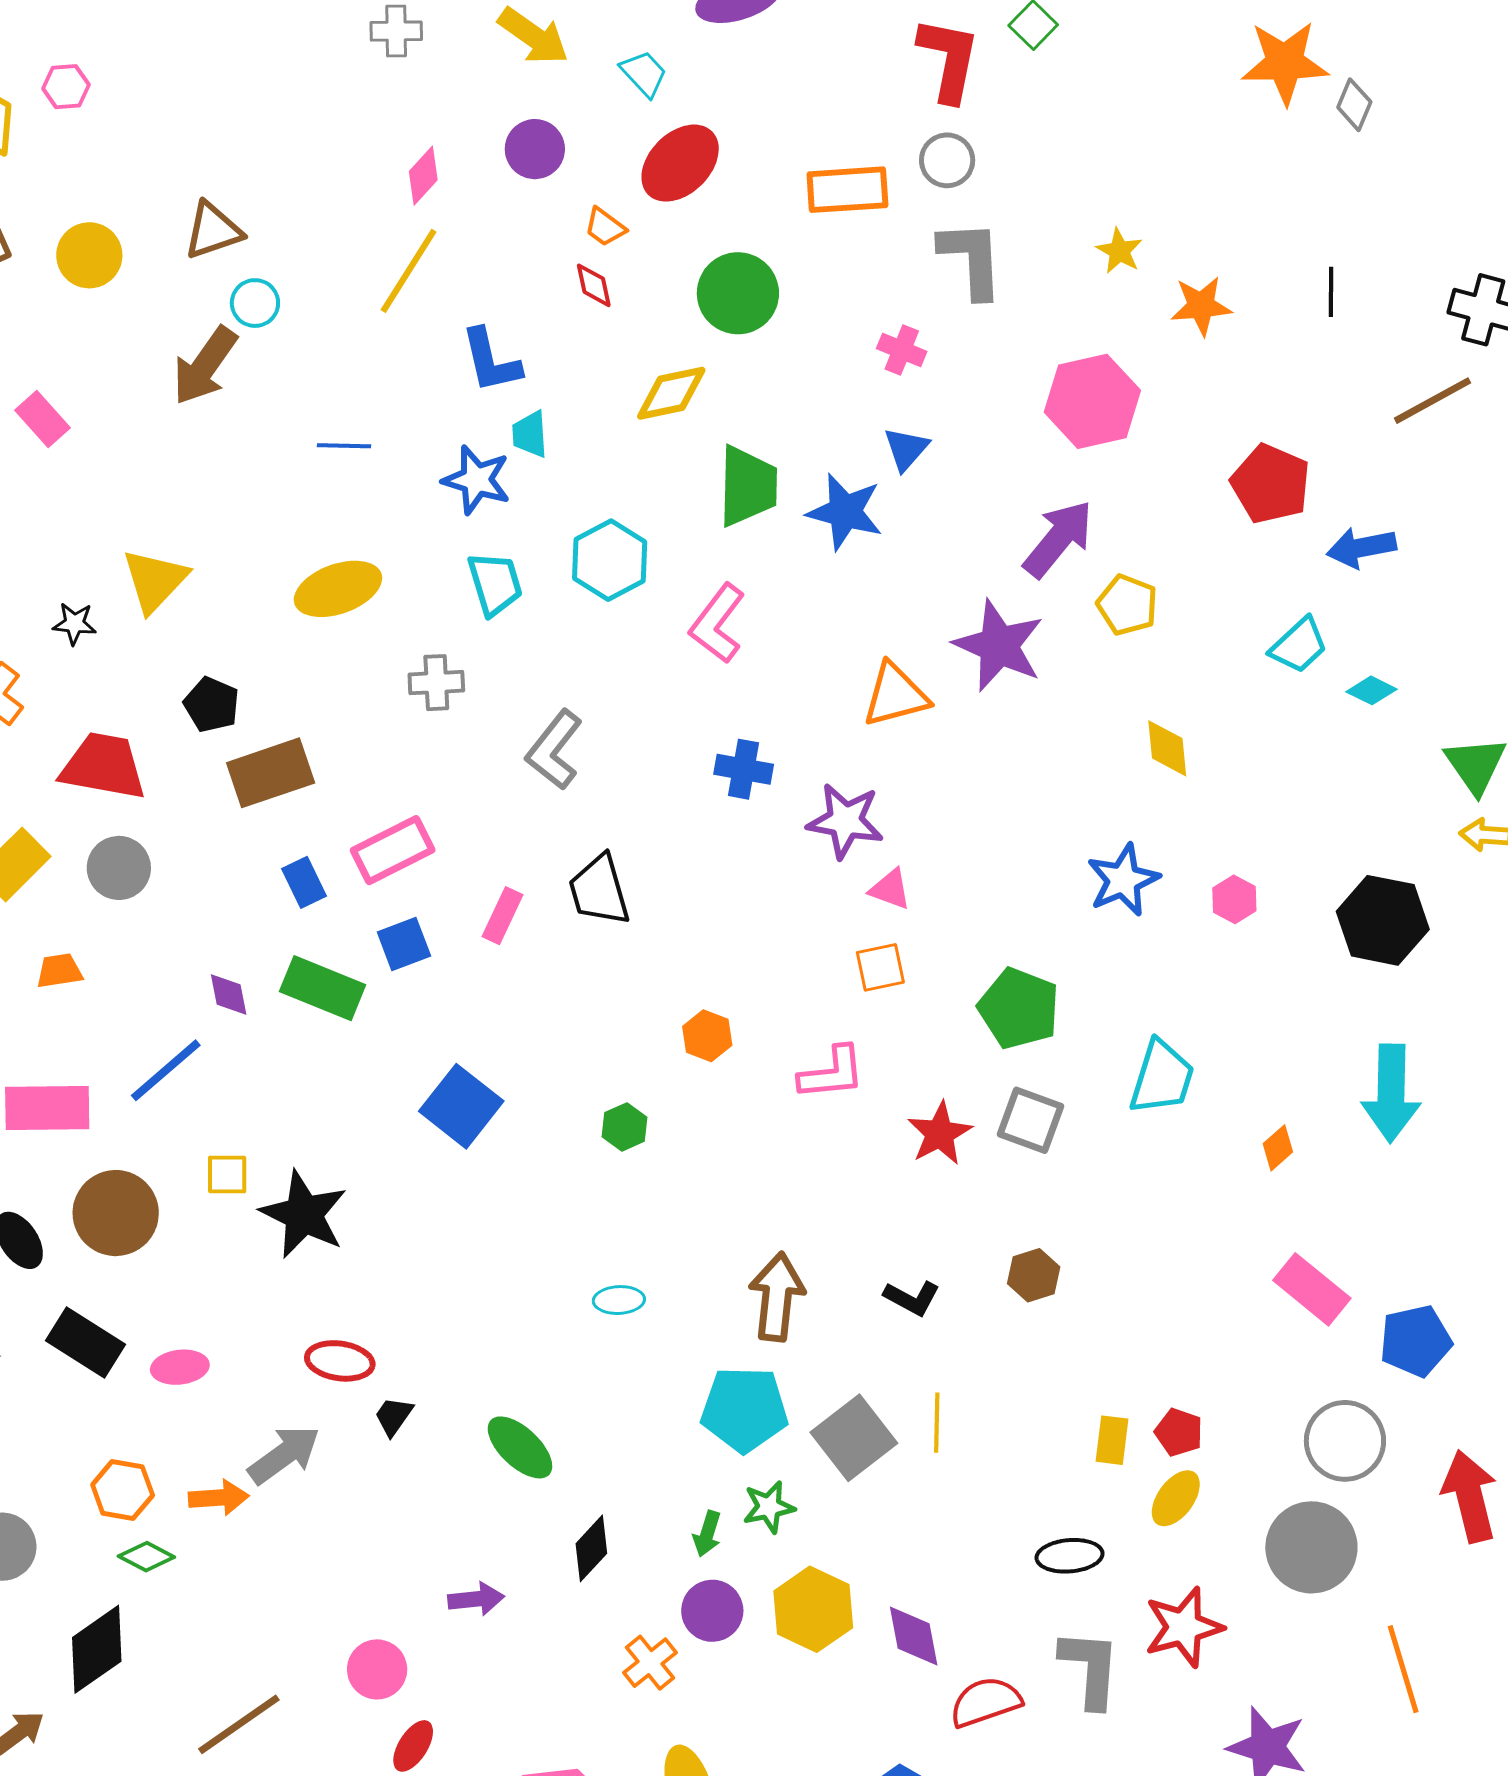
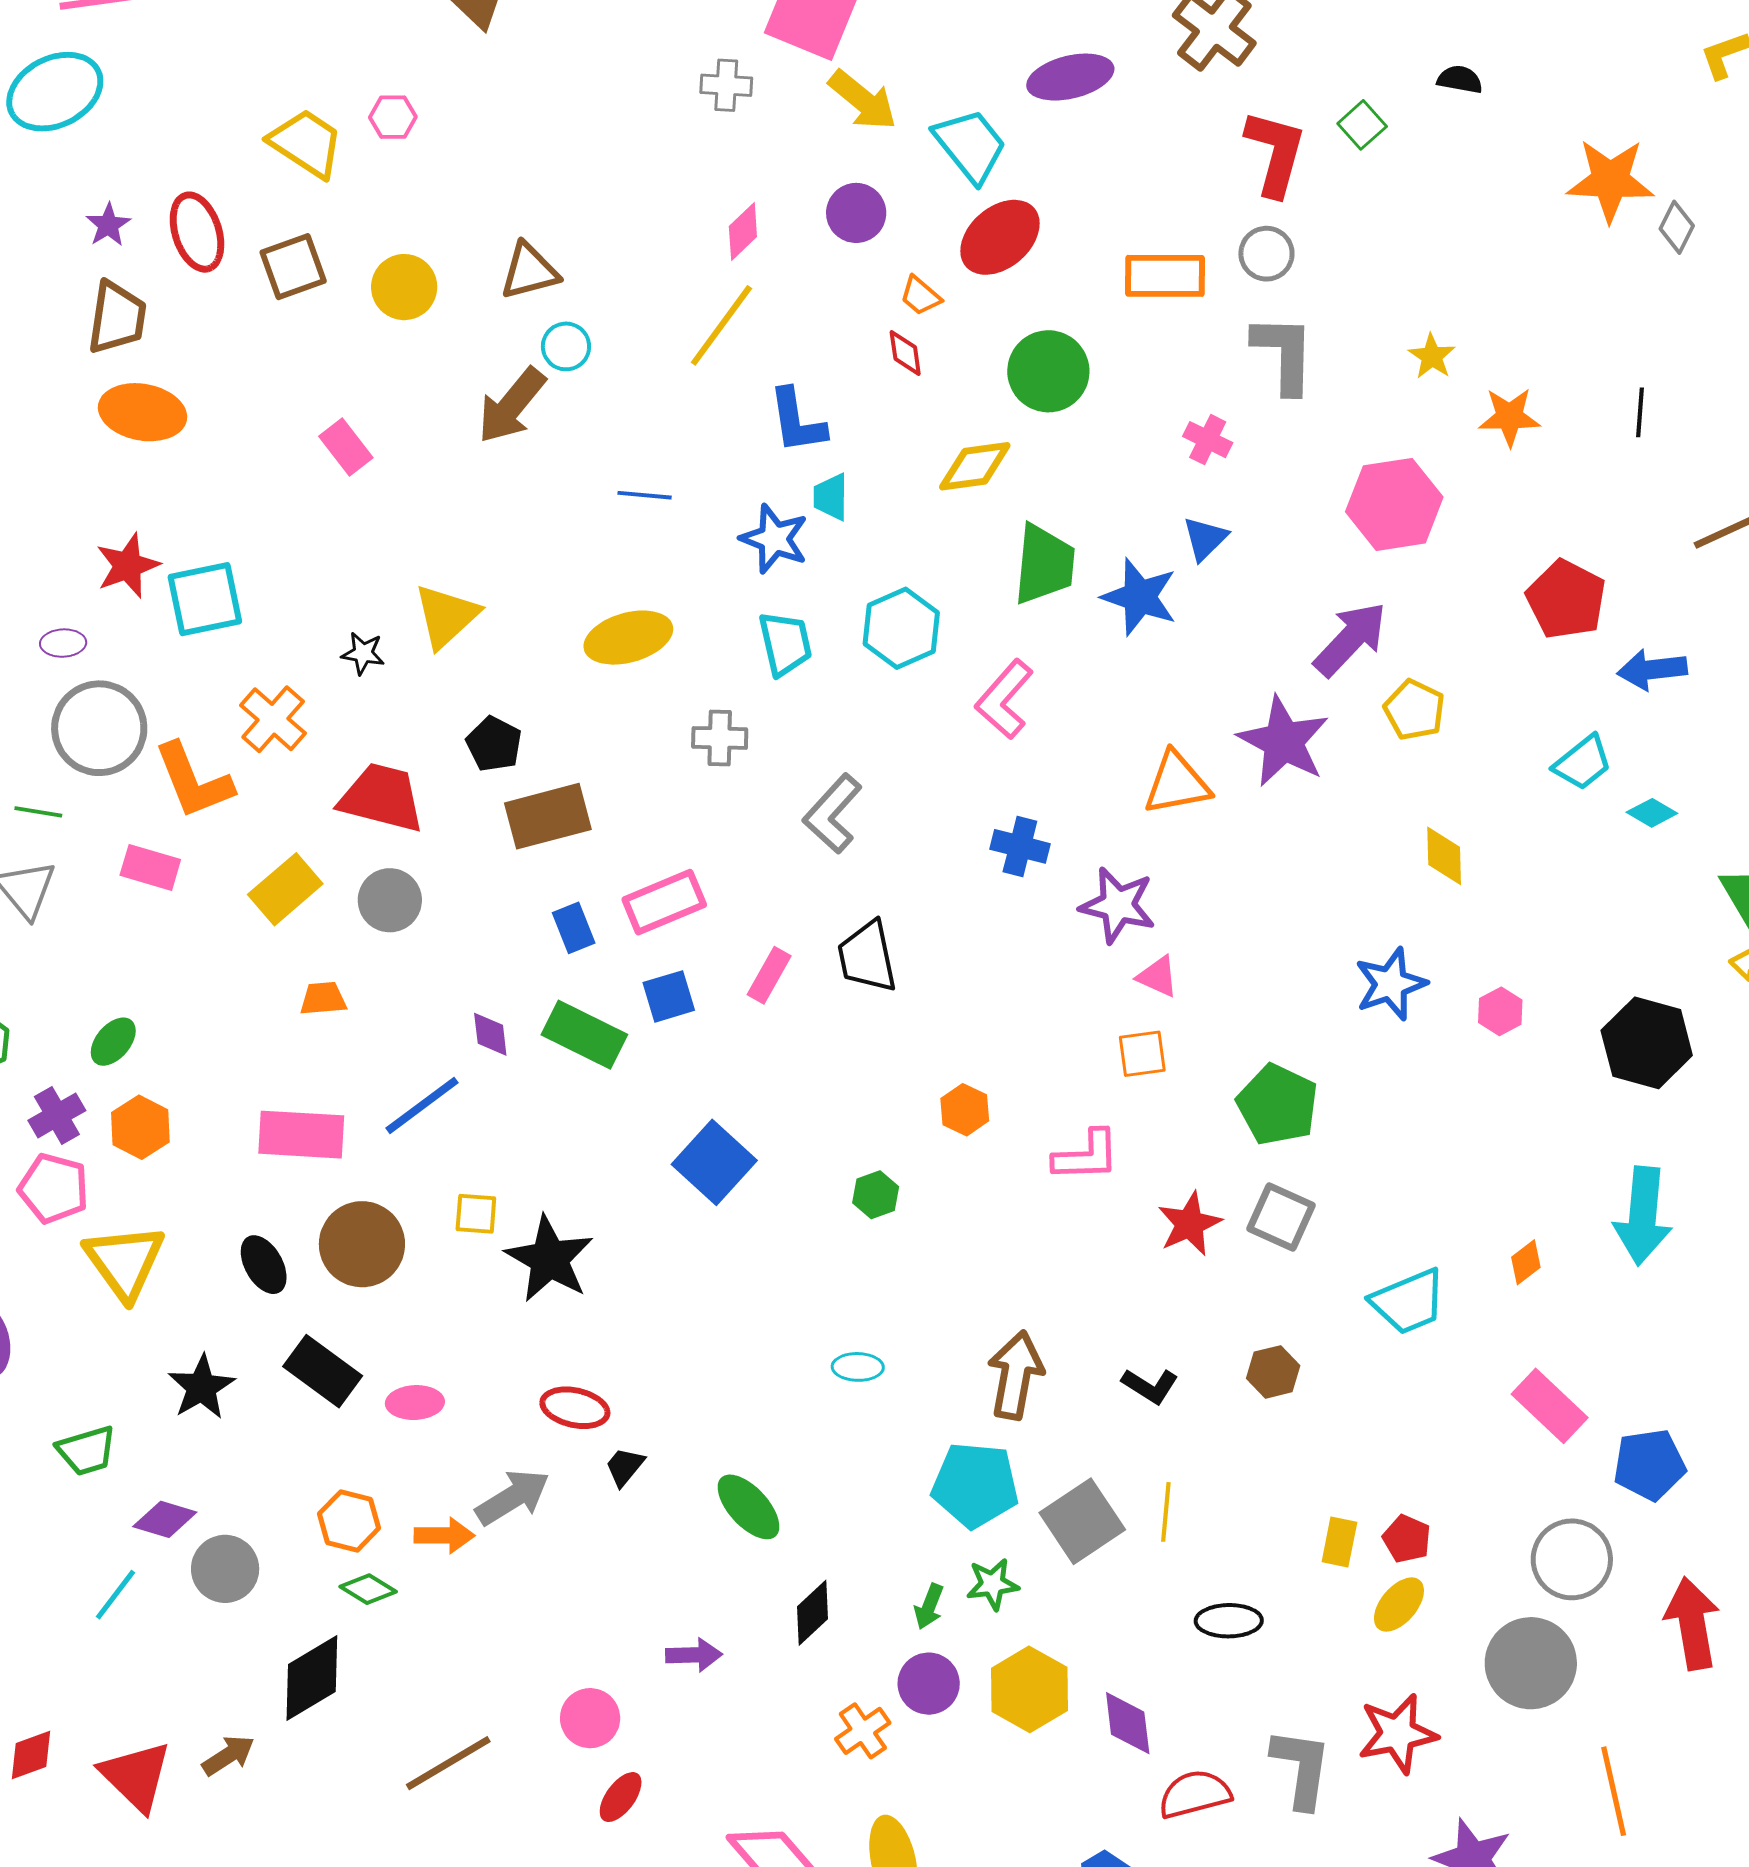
cyan trapezoid: (644, 74) -> (970, 145), size x1.6
cyan trapezoid: (1162, 1077) -> (1408, 1302), moved, turned 46
black ellipse: (1070, 1556) -> (1229, 1621), moved

